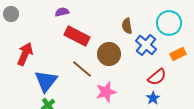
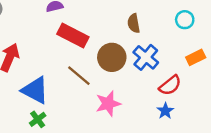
cyan circle: (169, 23) -> (185, 20), size x0.6
blue cross: (146, 45) -> (146, 57), moved
blue triangle: (46, 81) -> (35, 90), turned -40

